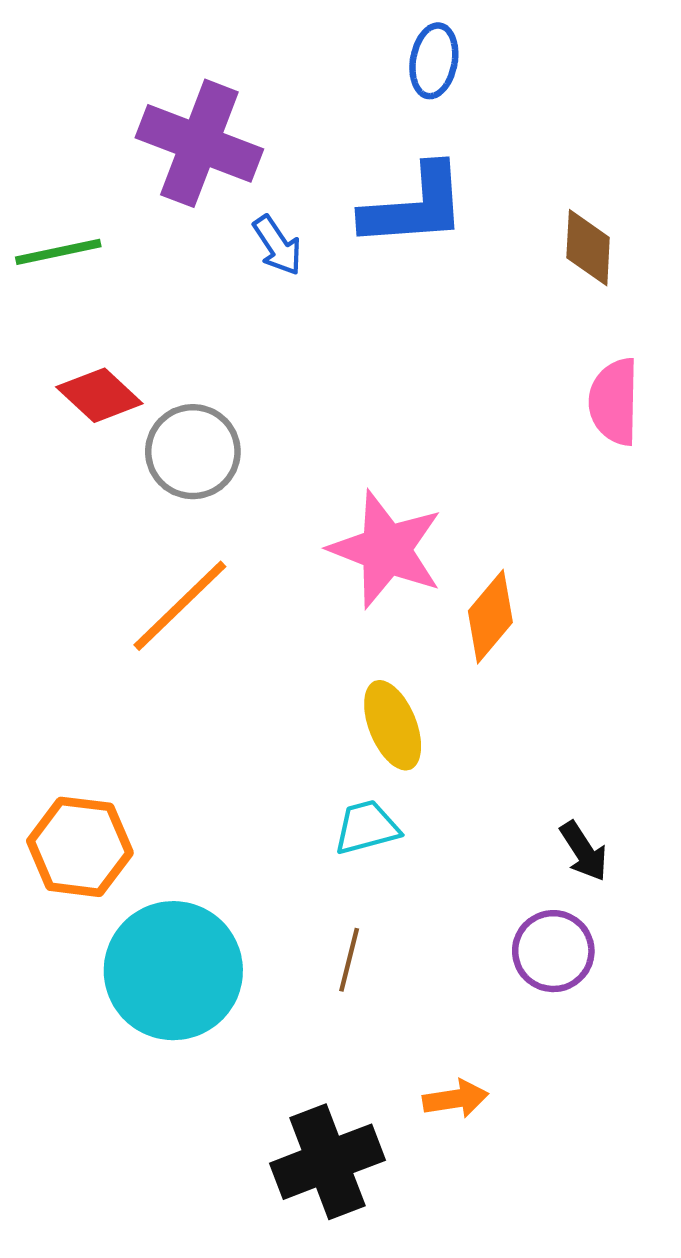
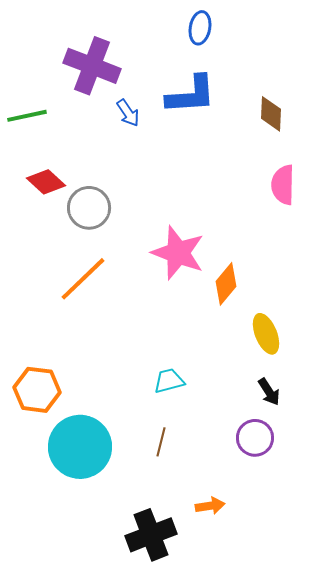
yellow ellipse: (393, 725) -> (266, 334), moved

